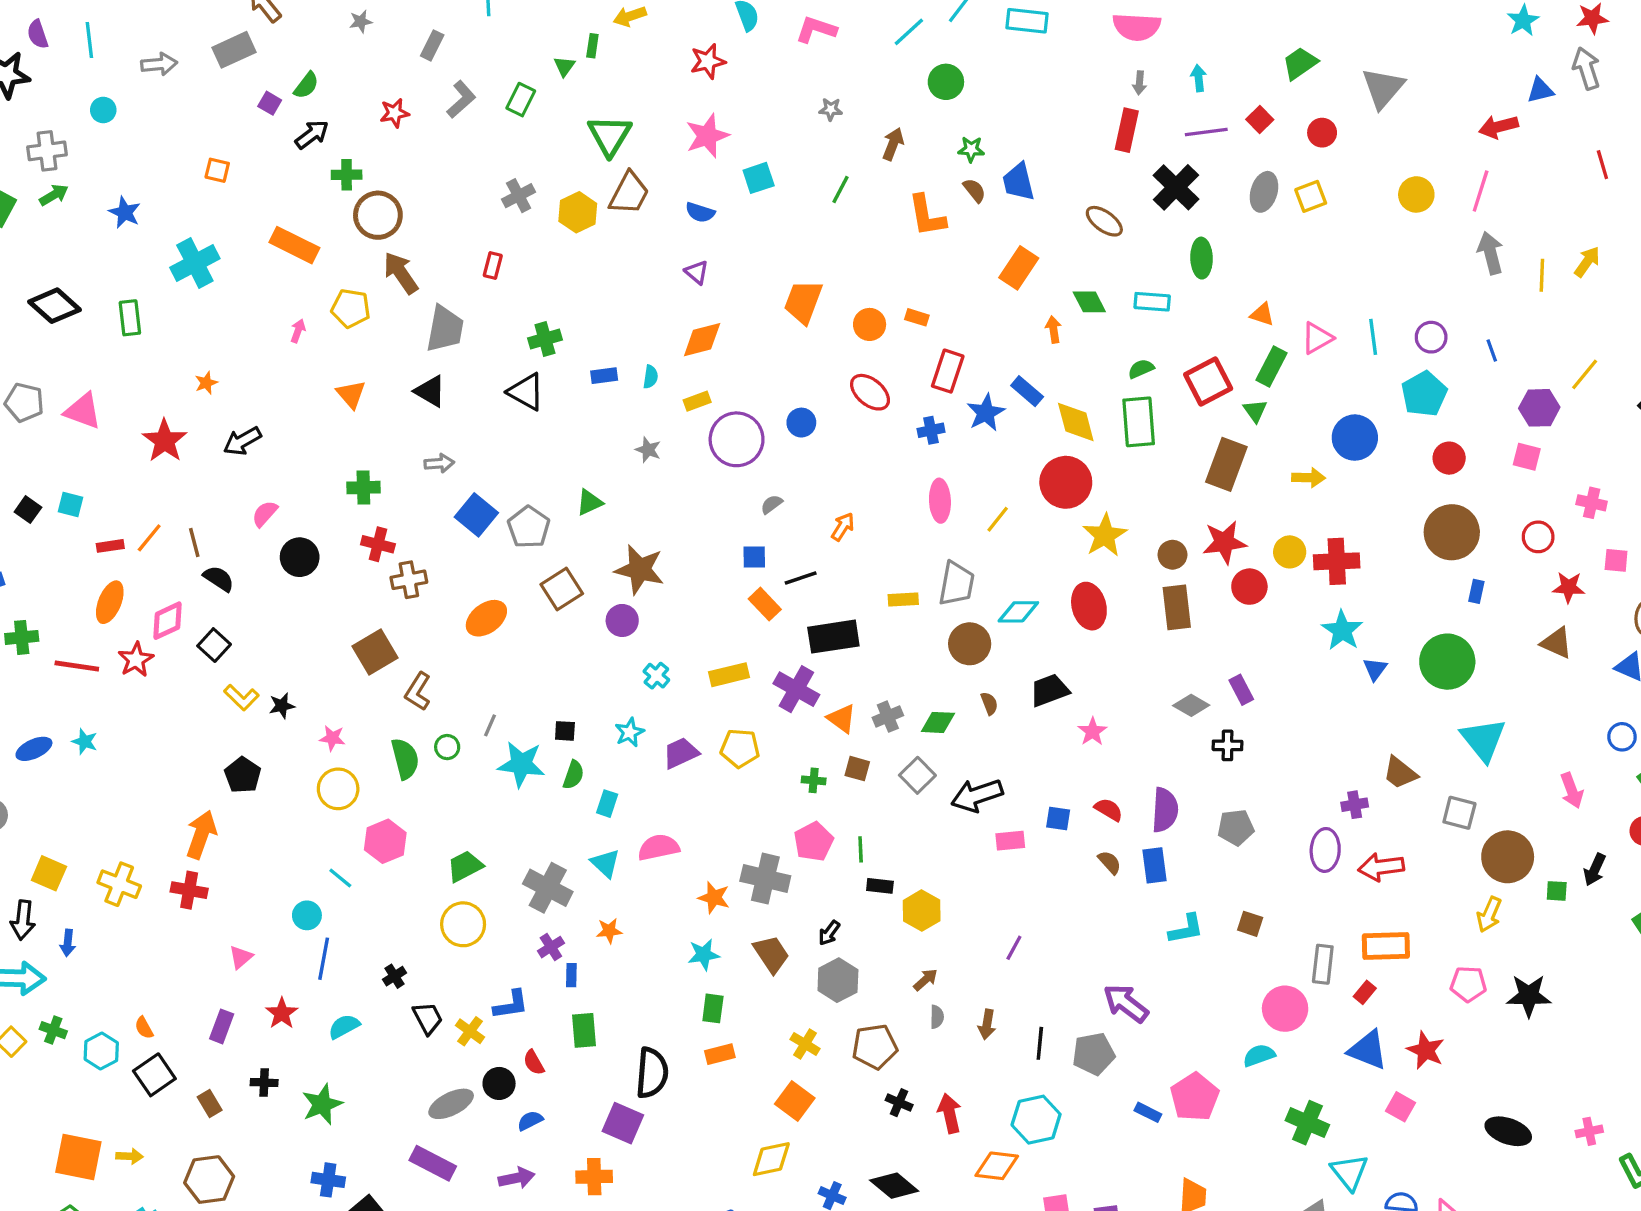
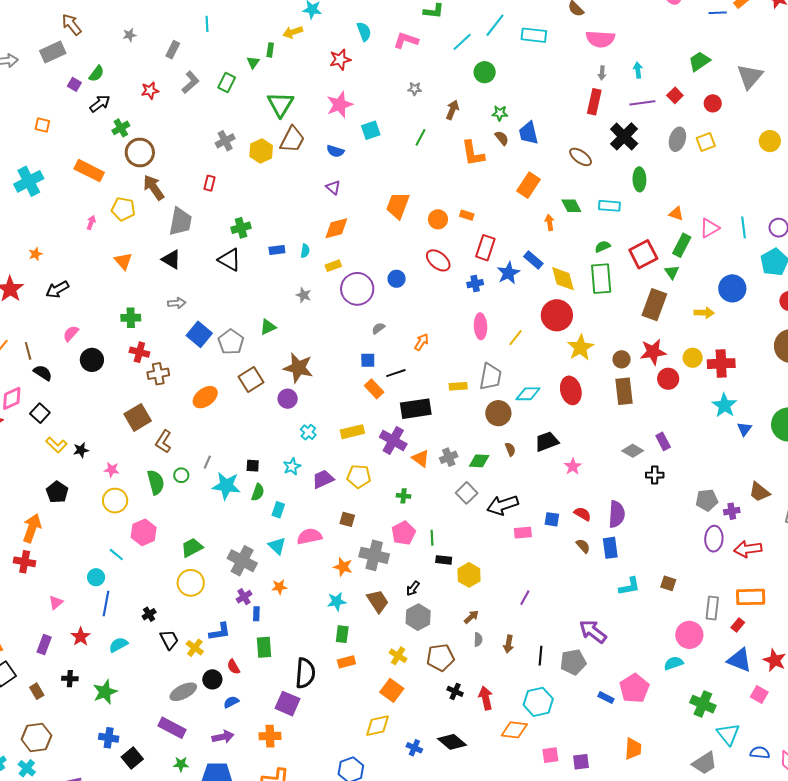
green cross: (347, 175) -> (121, 128), turned -30
brown square: (857, 769) -> (347, 519), moved
gray pentagon: (1236, 827) -> (707, 500), moved

